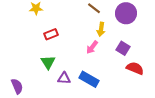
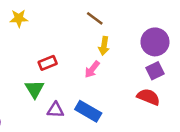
purple circle: (126, 13) -> (155, 42), moved
red rectangle: (51, 34) -> (48, 63), moved
purple square: (123, 48) -> (155, 71), moved, turned 32

